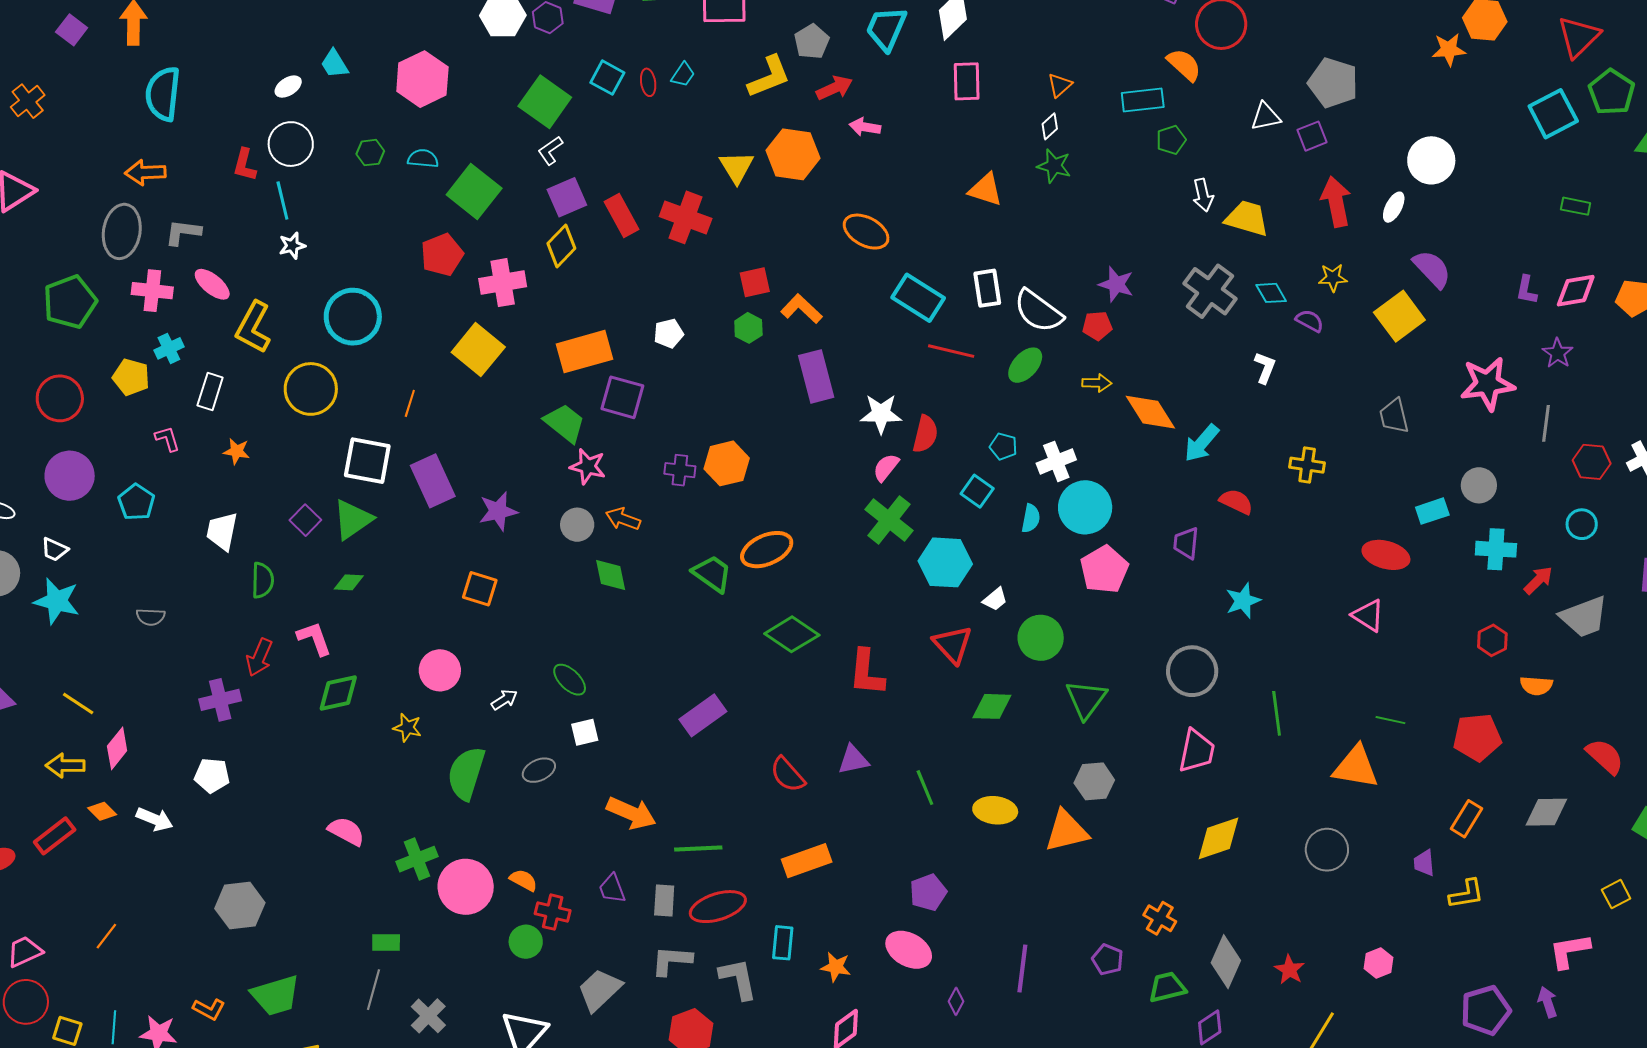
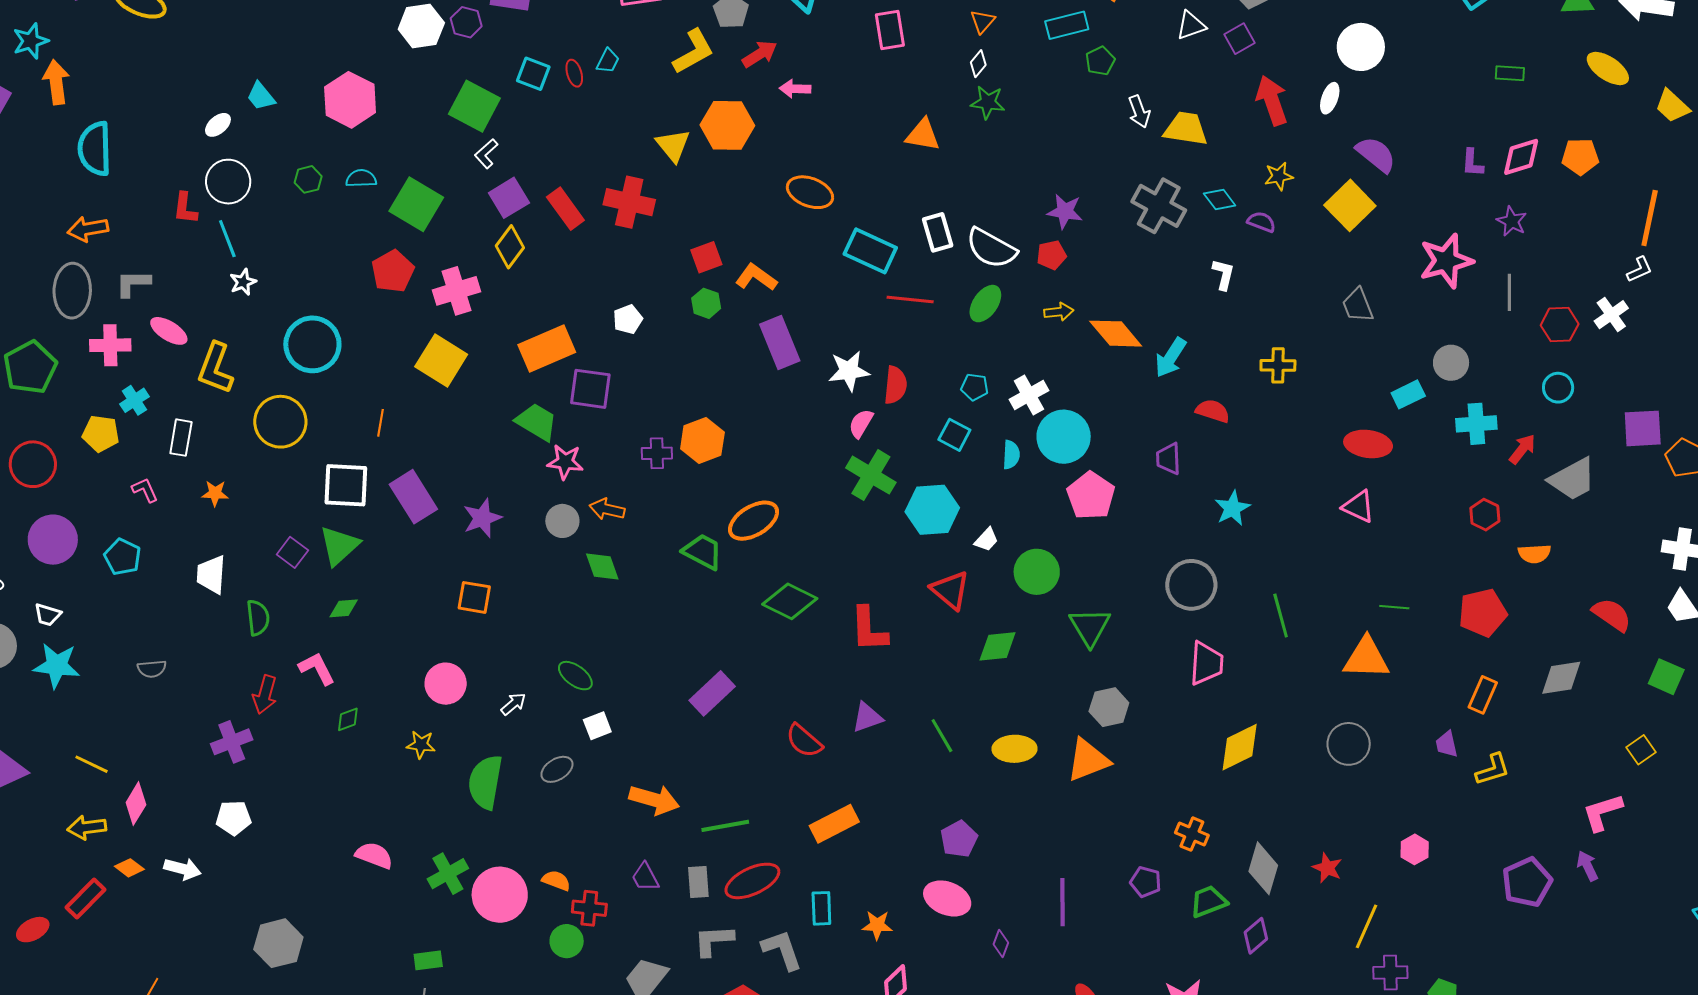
green diamond: (338, 693) -> (348, 719), size x0.6

